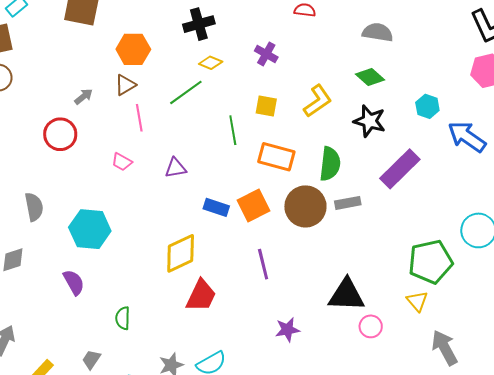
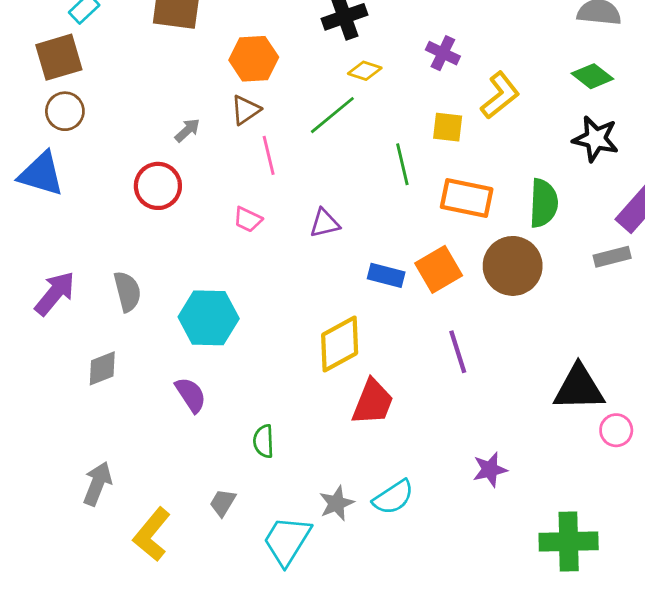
yellow L-shape: (318, 101) -> (500, 95), moved
gray rectangle: (348, 203) -> (612, 257), moved
purple star: (287, 330) -> (490, 470), moved

